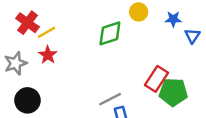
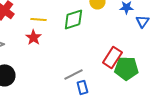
yellow line: (47, 32) -> (38, 19), moved, turned 35
red star: (48, 55) -> (33, 37), moved

